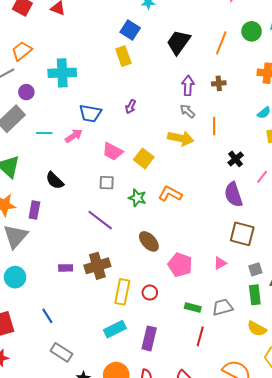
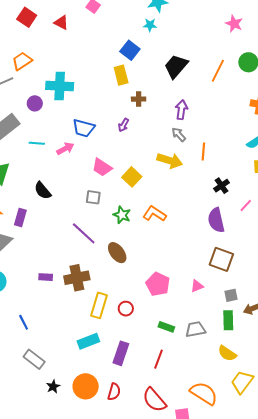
brown cross: (219, 83) -> (139, 99), moved
purple circle: (26, 92) -> (35, 103), moved
brown ellipse: (149, 241) -> (117, 253), moved
red line: (200, 336) -> (159, 359), moved

